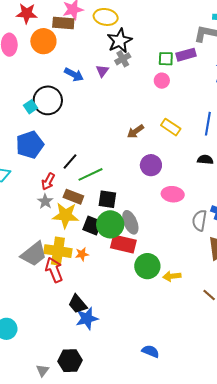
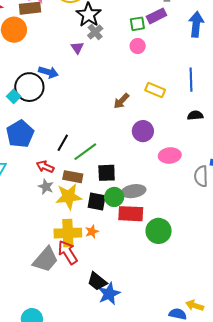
blue arrow: (74, 75) -> (48, 72), moved
red arrow: (48, 182) -> (45, 167), turned 96
gray ellipse: (130, 222) -> (133, 191), turned -65
green circle: (110, 224) -> (114, 197), size x0.7
gray trapezoid: (34, 254) -> (45, 260), moved
yellow arrow: (172, 276) -> (195, 305), moved, turned 36

